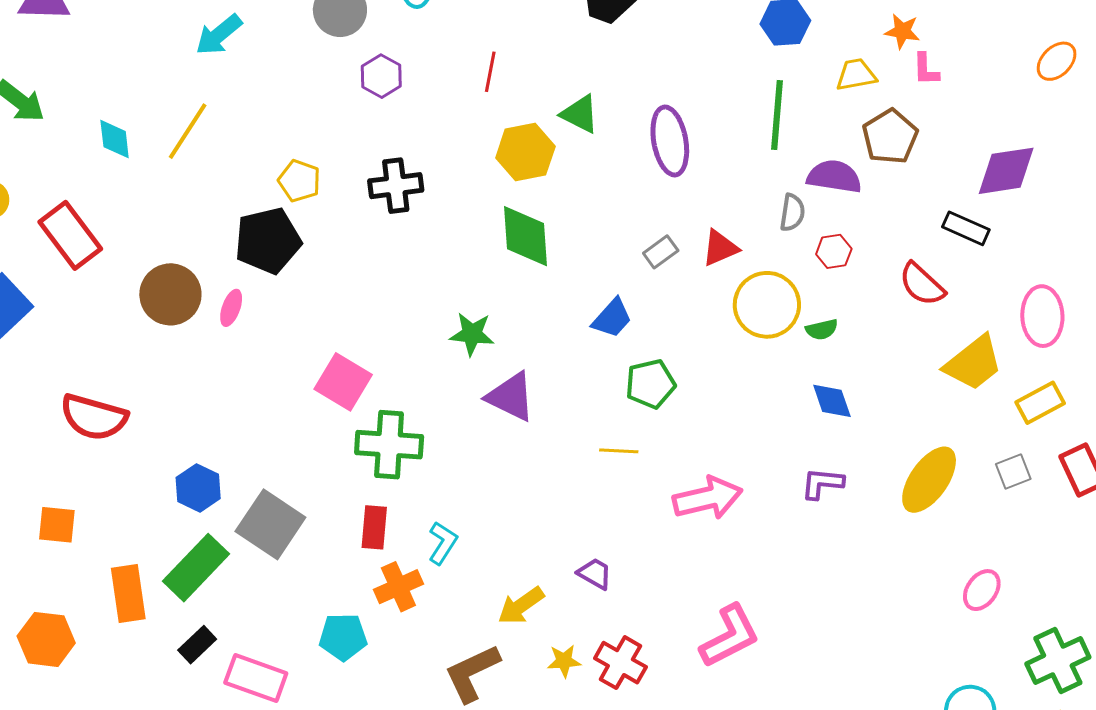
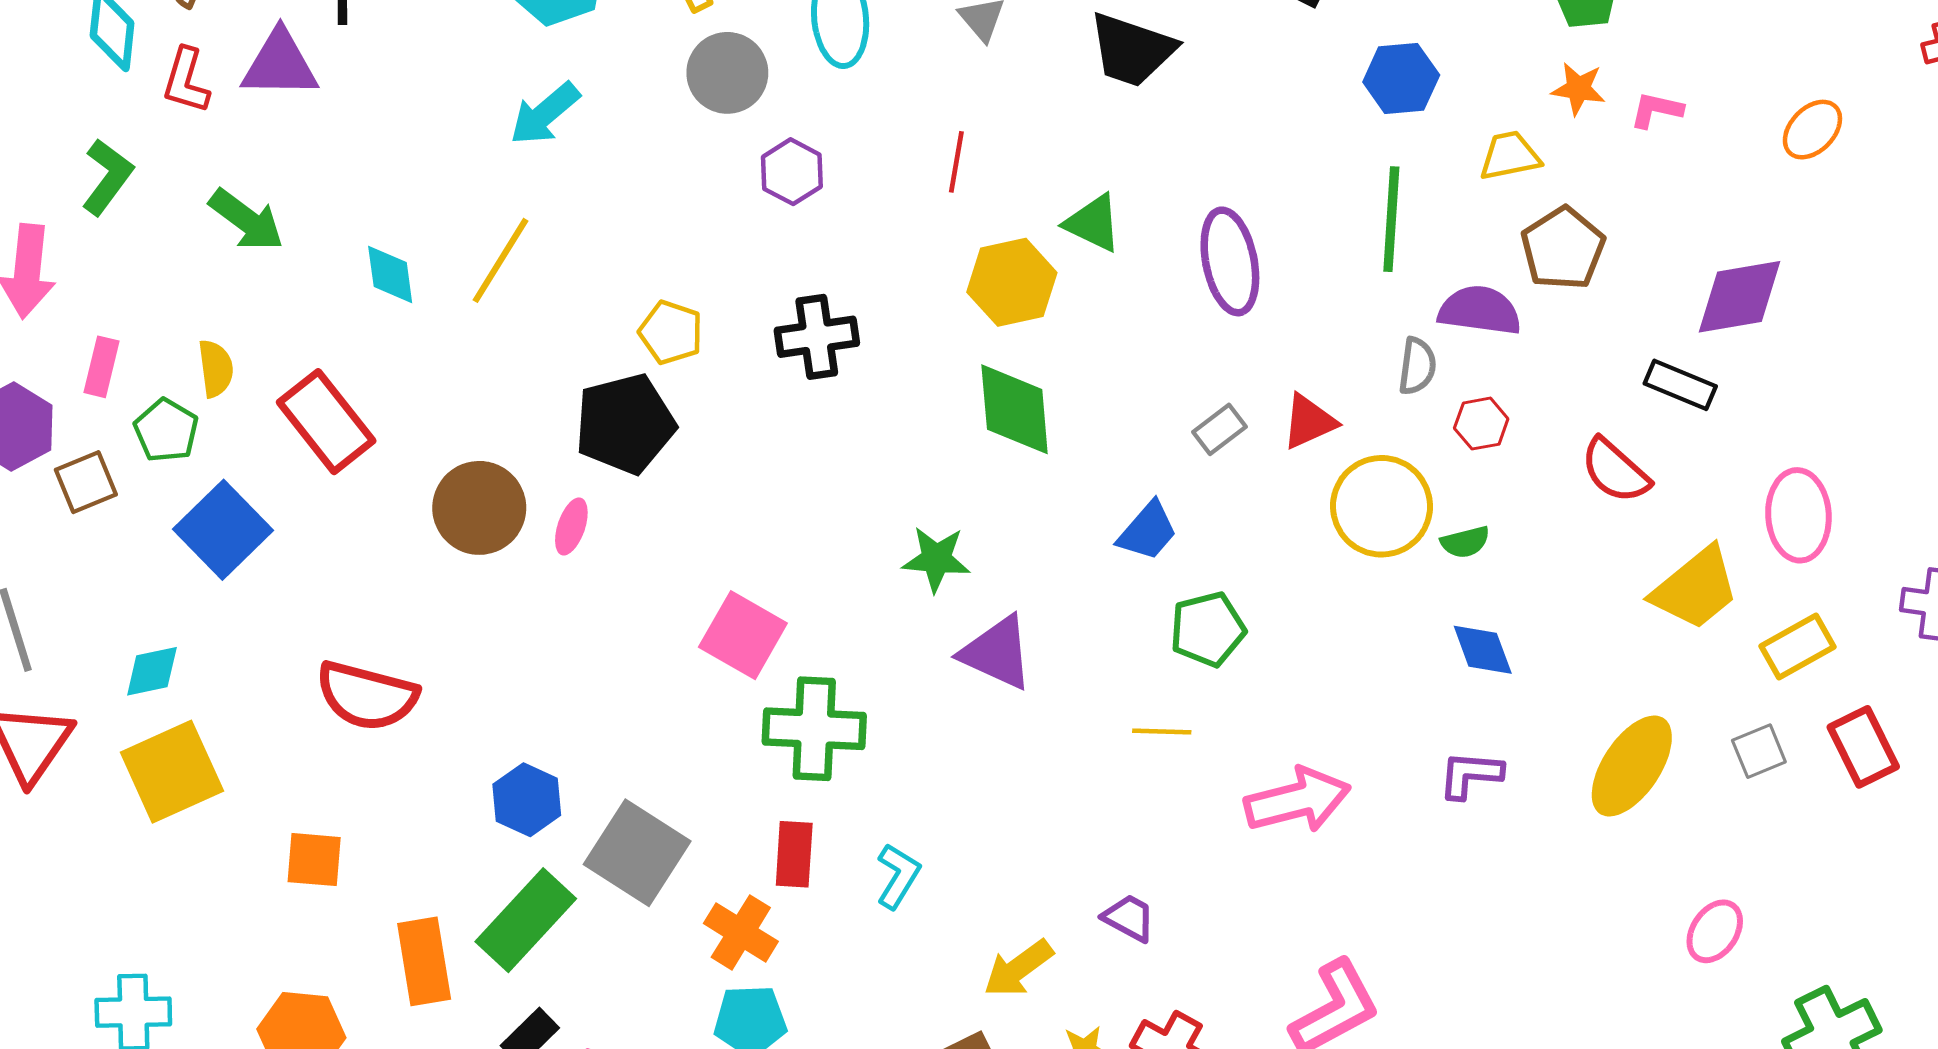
pink L-shape: (926, 69) -> (1656, 110), moved, turned 105
orange cross: (398, 587) -> (741, 932), moved, turned -33

